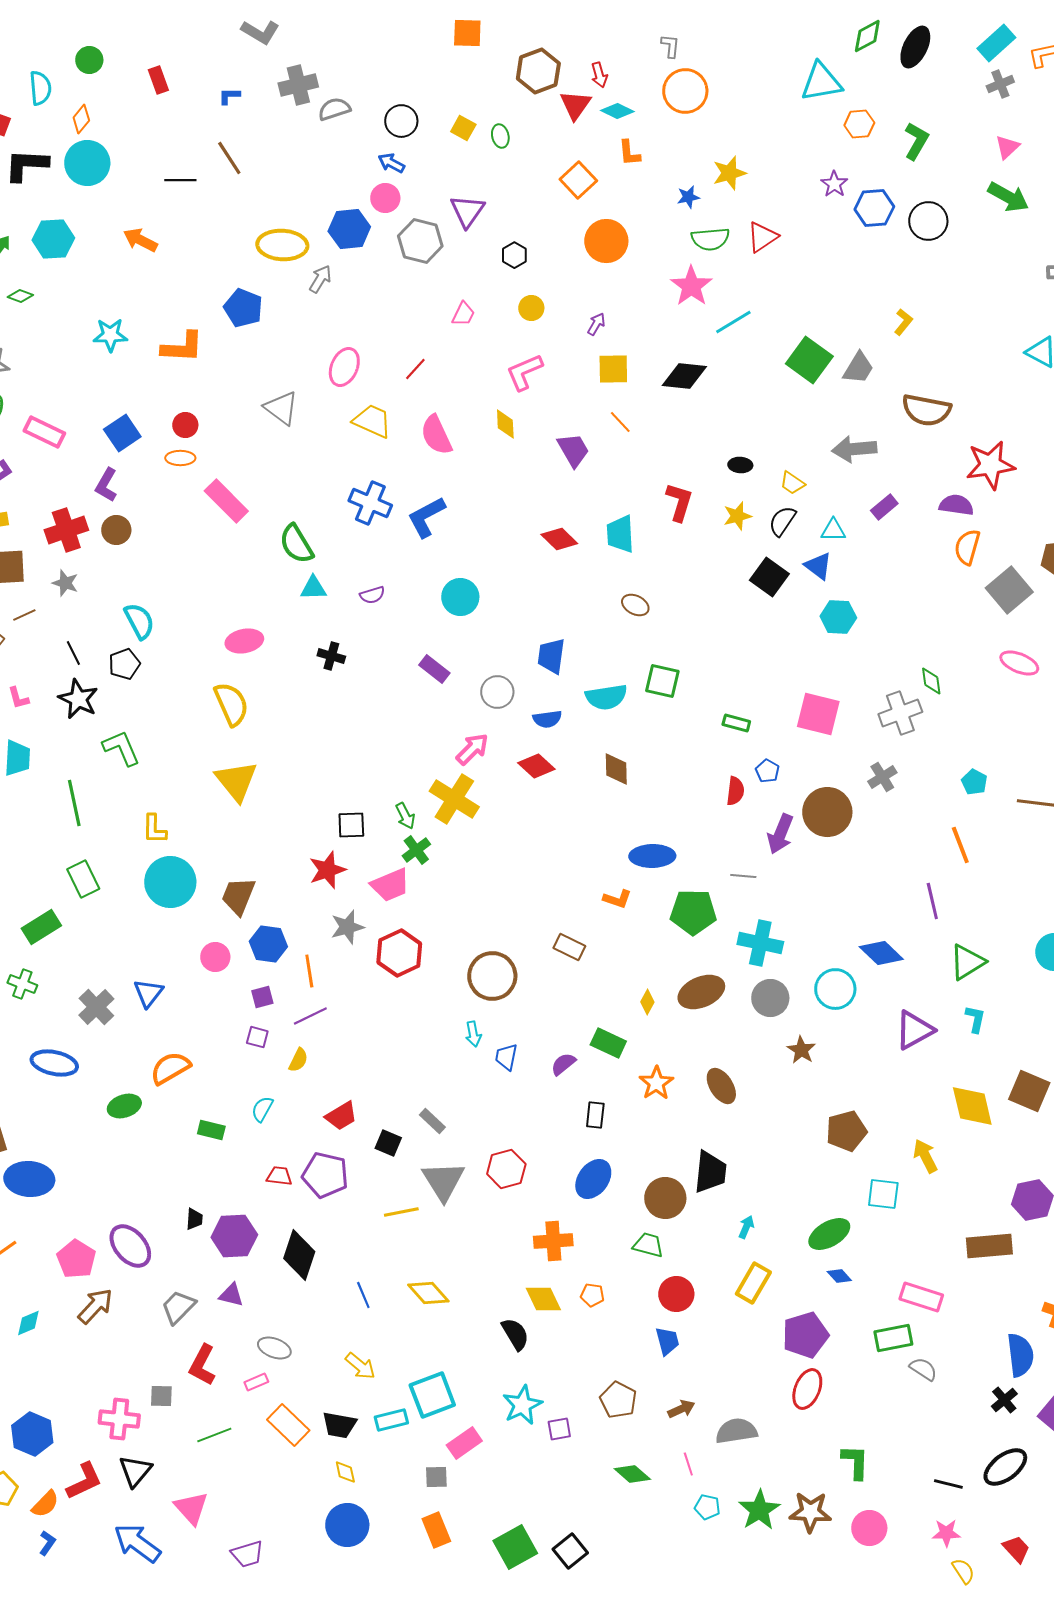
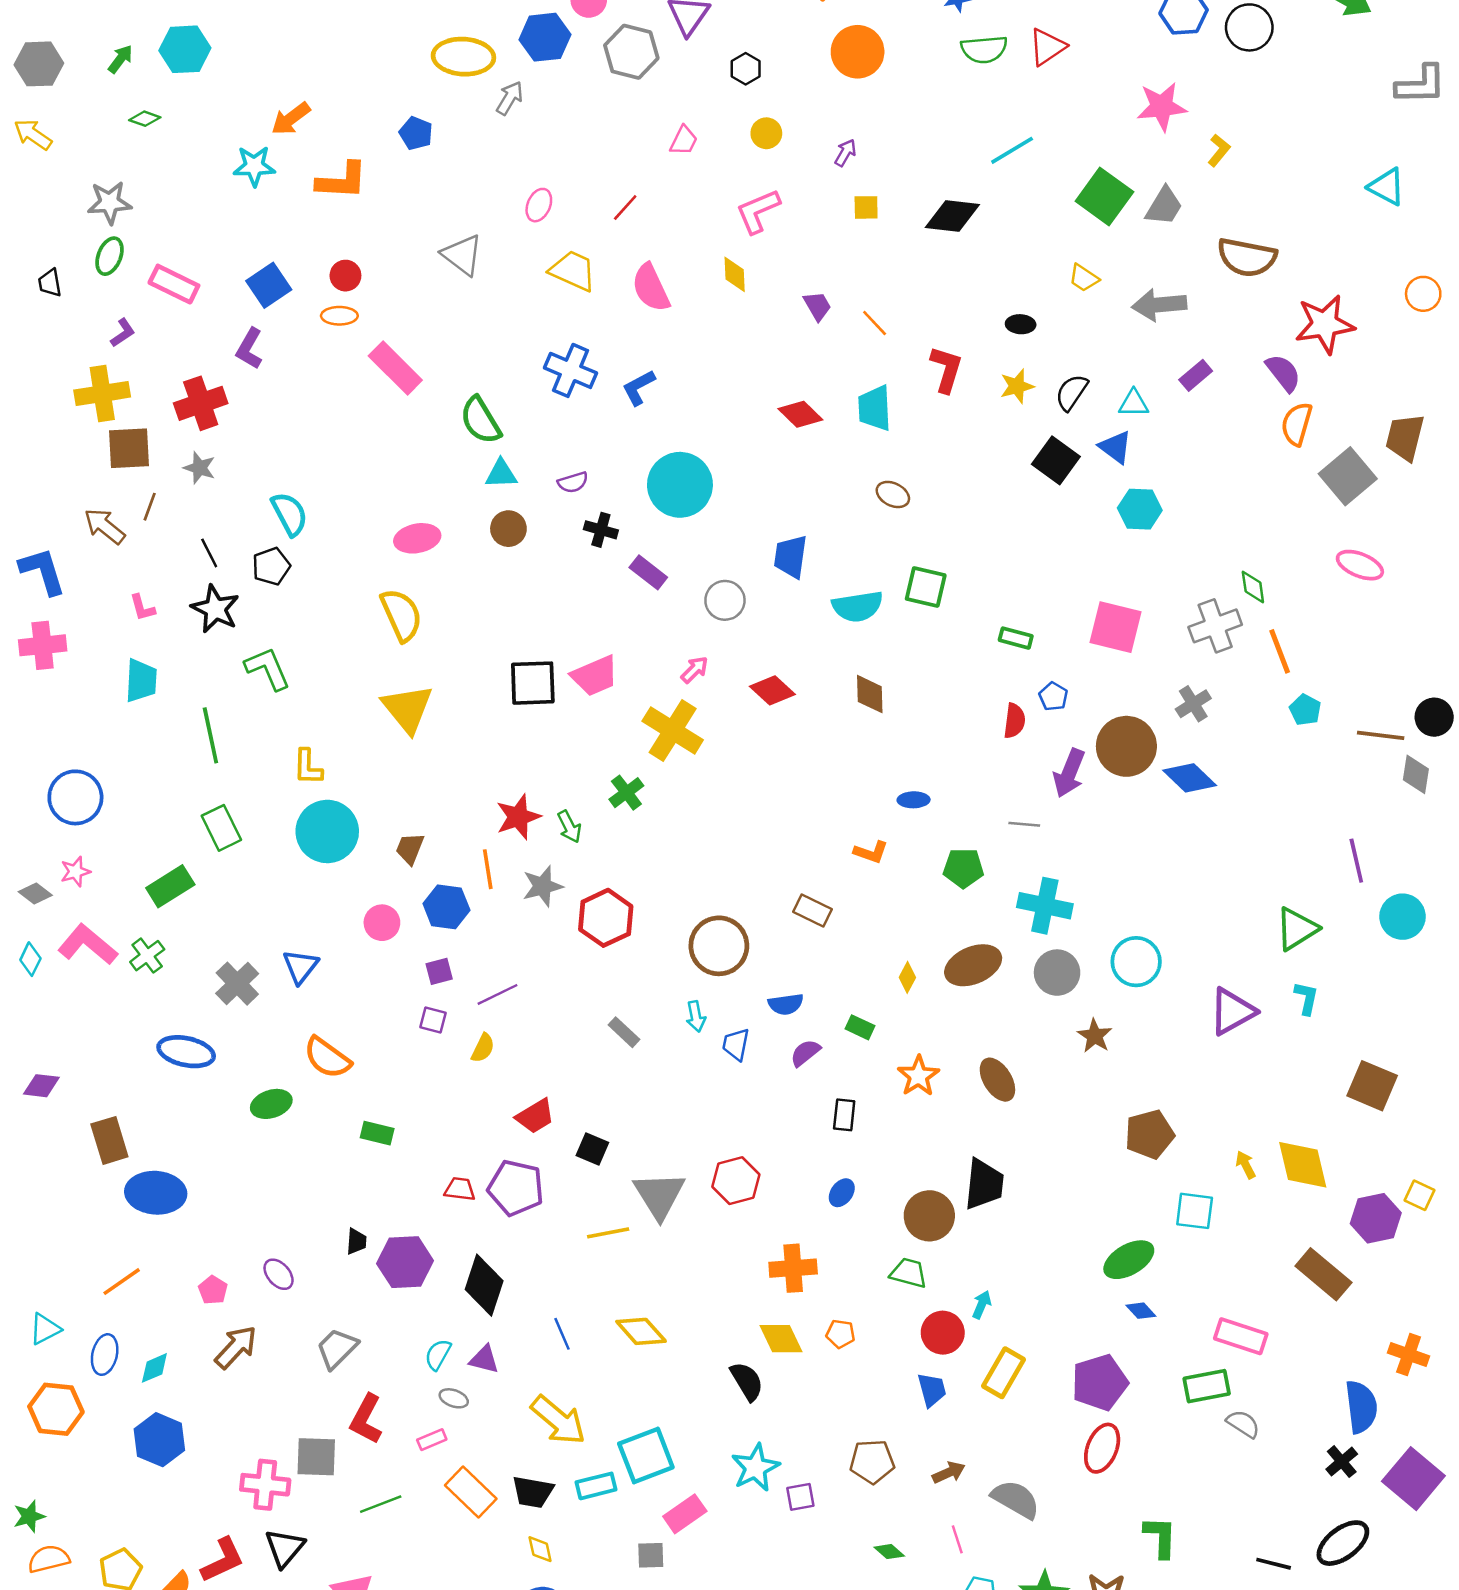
orange arrow: (140, 240) -> (291, 119), moved, turned -64
pink star: (691, 286) -> (1162, 106), moved, turned 30
blue pentagon: (243, 308) -> (416, 133), size x0.7
pink ellipse: (344, 367) -> (539, 205), size x0.7
yellow square: (613, 369) -> (866, 207), size x0.7
orange line: (620, 422) -> (875, 323), moved
purple trapezoid: (573, 450) -> (817, 306), size x0.7
yellow trapezoid: (792, 483) -> (1084, 278), moved
purple semicircle: (956, 505) -> (1283, 373), turned 44
blue L-shape: (426, 517) -> (639, 387), size x0.7
brown circle: (116, 530) -> (508, 529), moved
cyan circle: (460, 597) -> (680, 485), size x1.4
brown line: (24, 615) -> (150, 507), turned -45
black cross: (331, 656) -> (601, 530), moved
blue semicircle: (547, 719) -> (786, 1004), moved
pink arrow: (472, 749) -> (695, 670), size x0.7
green arrow: (405, 816) -> (569, 827), moved
black square: (351, 825) -> (533, 683), moved, size x1.4
orange line: (960, 845) -> (1280, 651), moved
blue ellipse: (652, 856) -> (914, 800), size x0.6
pink trapezoid: (390, 885) -> (595, 676), moved
brown trapezoid: (238, 896) -> (410, 848), size x0.7
purple line: (932, 901) -> (1356, 861), moved
green pentagon: (693, 912) -> (963, 868), size x0.7
blue diamond: (881, 953) -> (1190, 778), moved
orange line: (309, 971) -> (488, 869), moved
green cross: (22, 984) -> (147, 956), turned 32
green rectangle: (608, 1043) -> (860, 1027), size x0.7
orange semicircle: (170, 1068) -> (327, 1058), turned -114
yellow diamond: (972, 1106) -> (1303, 1165), moved
cyan semicircle: (262, 1109) -> (438, 1355), moved
gray rectangle: (432, 1121) -> (624, 1032), moved
yellow arrow: (925, 1156) -> (1246, 1165), size x0.7
blue ellipse: (593, 1179) -> (842, 1193), size x0.6
cyan arrow: (746, 1227) -> (982, 1305), moved
purple ellipse: (130, 1246) -> (279, 1274), size x0.6
brown rectangle: (989, 1246) -> (1323, 1274), turned 45
pink pentagon: (76, 1259) -> (213, 1290), size x0.6
yellow rectangle: (753, 1283) -> (1004, 1373), moved
purple triangle: (231, 1295) -> (484, 1359), moved
gray ellipse: (274, 1348) -> (454, 1398), size x0.7
yellow arrow: (360, 1366) -> (558, 1420), size x1.5
gray square: (161, 1396) -> (316, 1457), size x1.5
brown pentagon: (618, 1400) -> (872, 1462), turned -30
gray semicircle: (736, 1431) -> (1016, 1499), turned 39
blue hexagon: (32, 1434) -> (159, 1440), moved
green diamond: (632, 1474) -> (889, 1552), size x0.7

